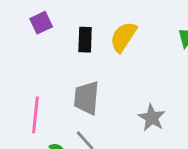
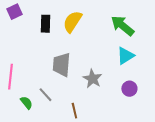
gray trapezoid: (86, 98) -> (61, 65), moved

